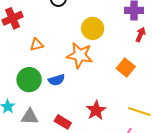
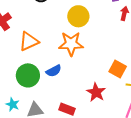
orange triangle: (37, 45) -> (29, 41), size x1.5
orange square: (126, 68) -> (118, 69), moved

